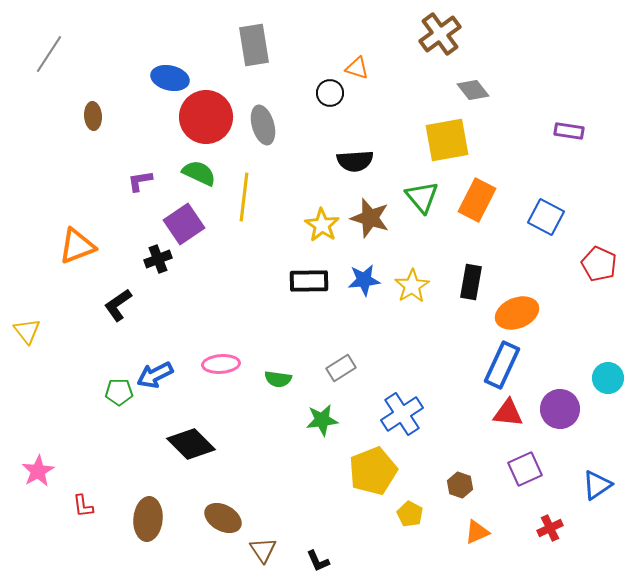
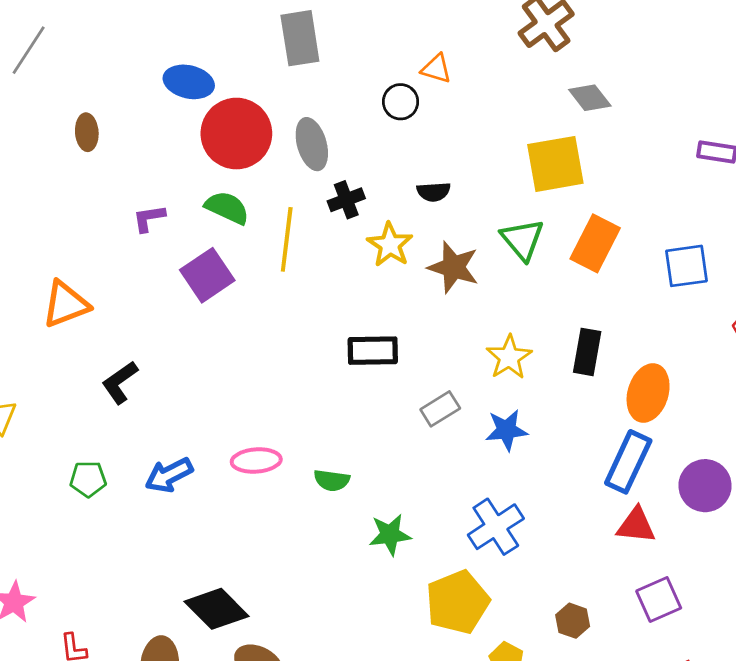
black semicircle: (355, 161) -> (434, 192), size x0.7
blue square: (546, 217) -> (686, 266), turned -36
yellow star: (322, 225) -> (390, 245), moved
black cross: (158, 259) -> (346, 200), moved
blue star: (364, 280) -> (506, 430), moved
orange ellipse: (517, 313) -> (648, 393), turned -51
gray rectangle: (341, 368) -> (440, 409), moved
green pentagon: (119, 392) -> (88, 479), moved
purple circle: (560, 409) -> (705, 486), moved
black diamond: (191, 444) -> (217, 609), moved

